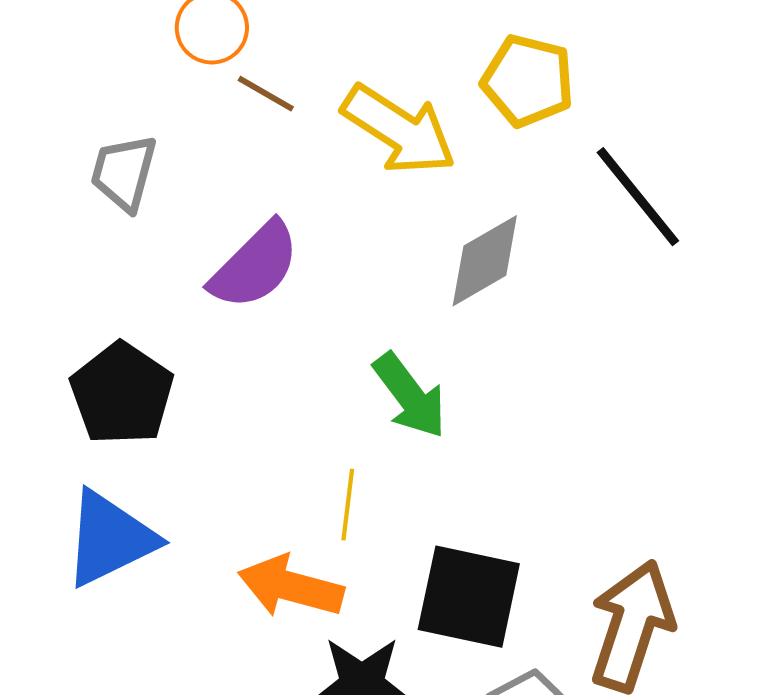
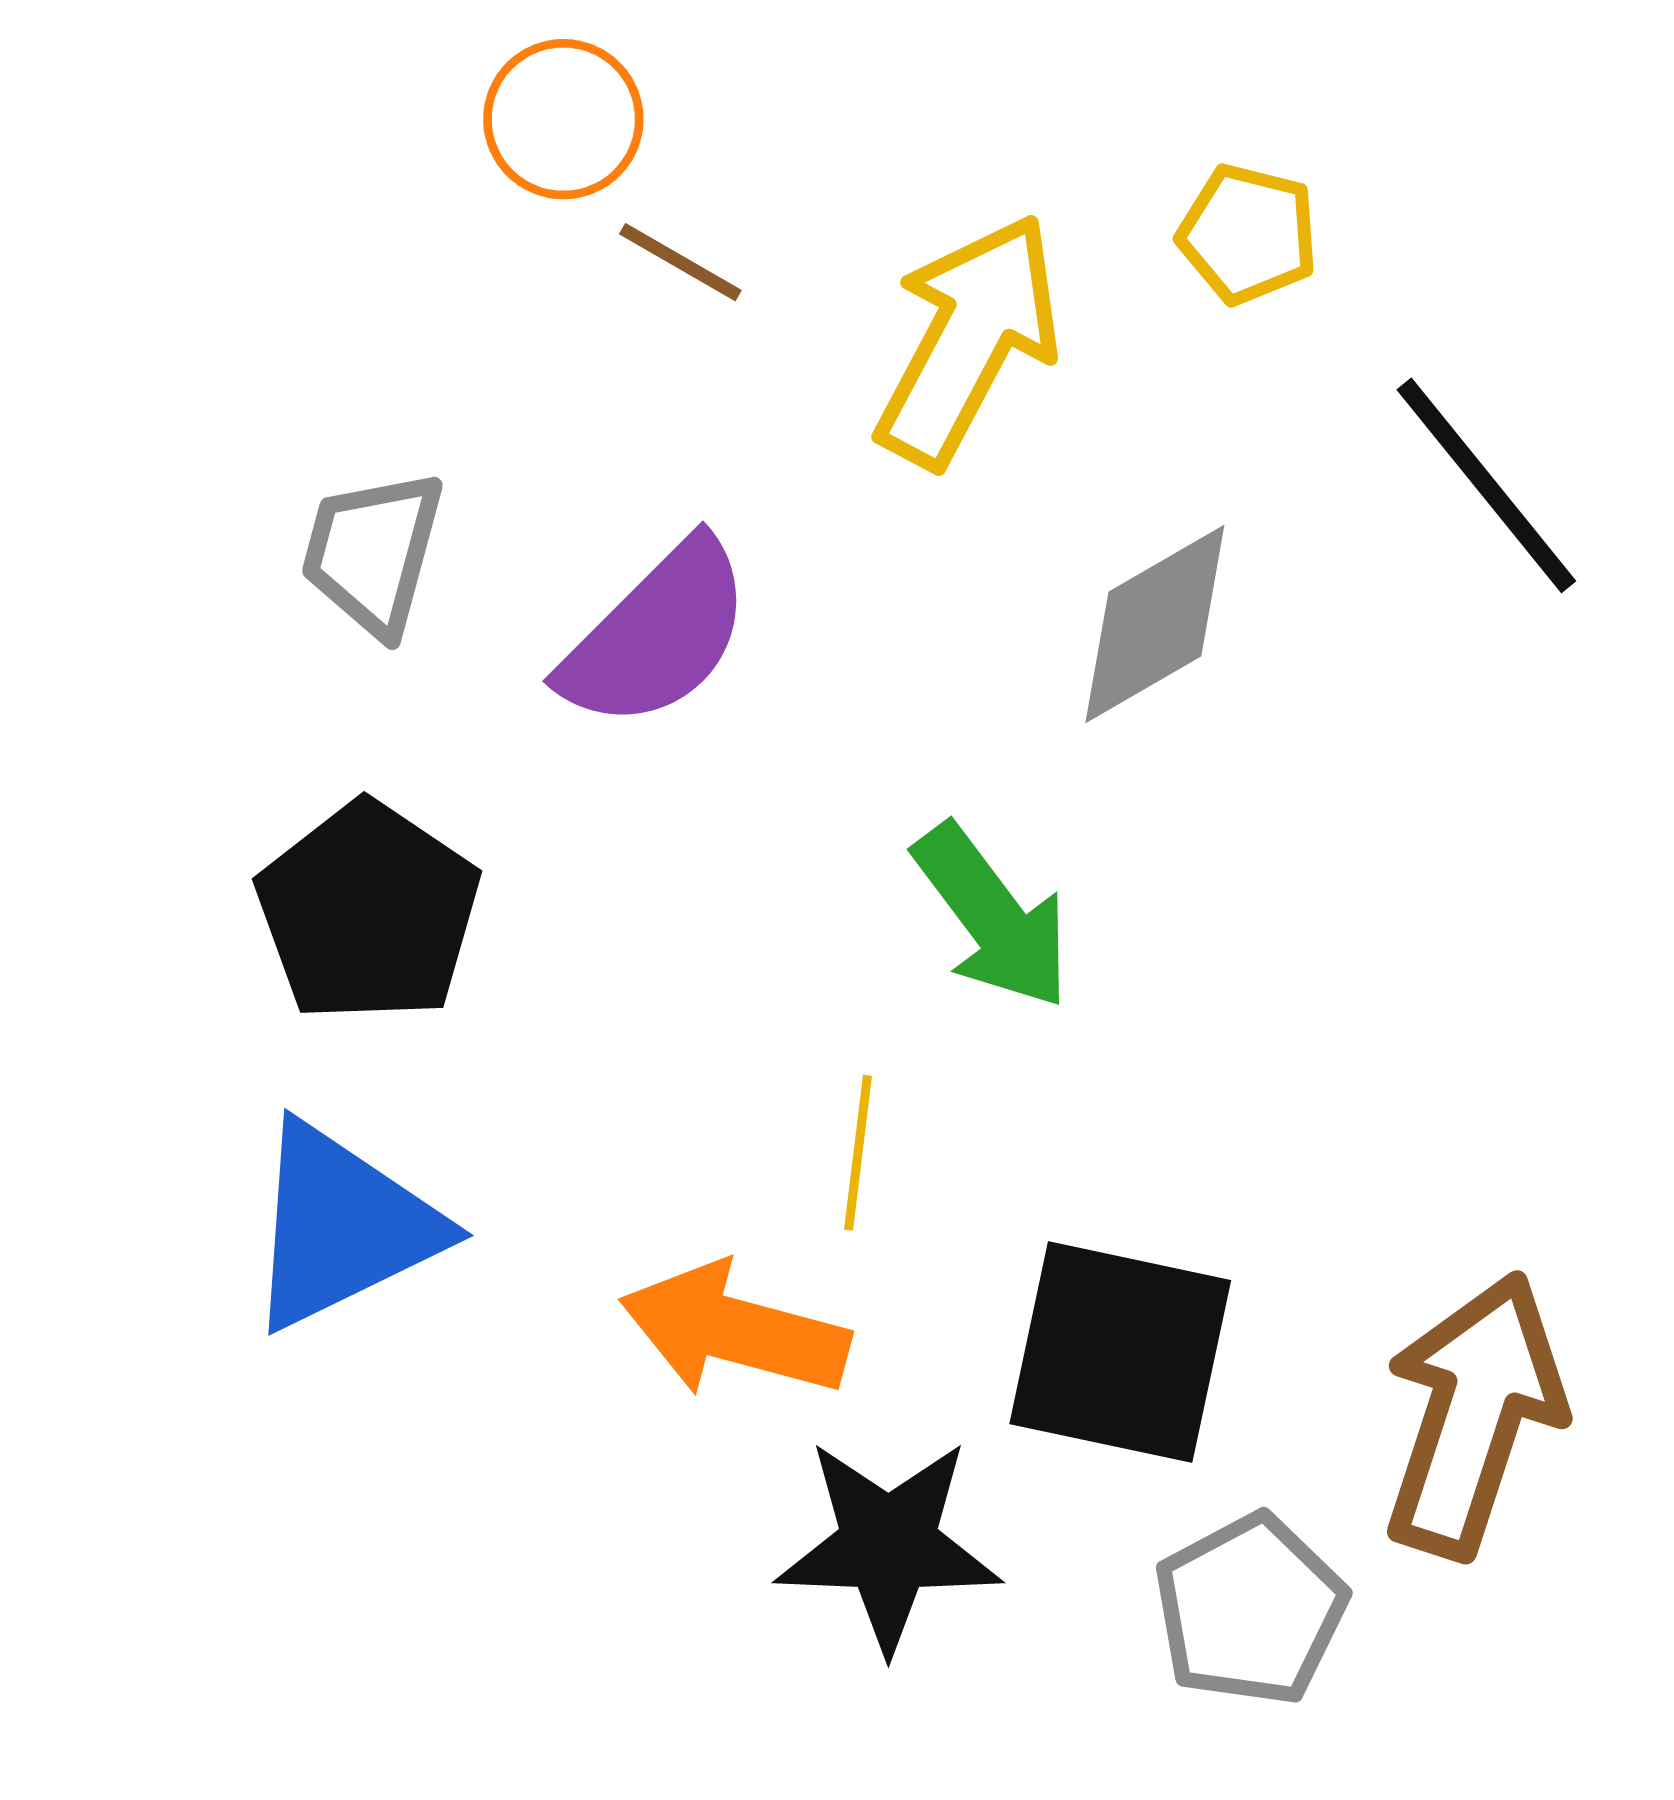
yellow pentagon: (528, 81) -> (1248, 234), size x0.7
yellow arrow: (399, 130) -> (969, 340), turned -95
gray trapezoid: (124, 173) -> (373, 553), moved

